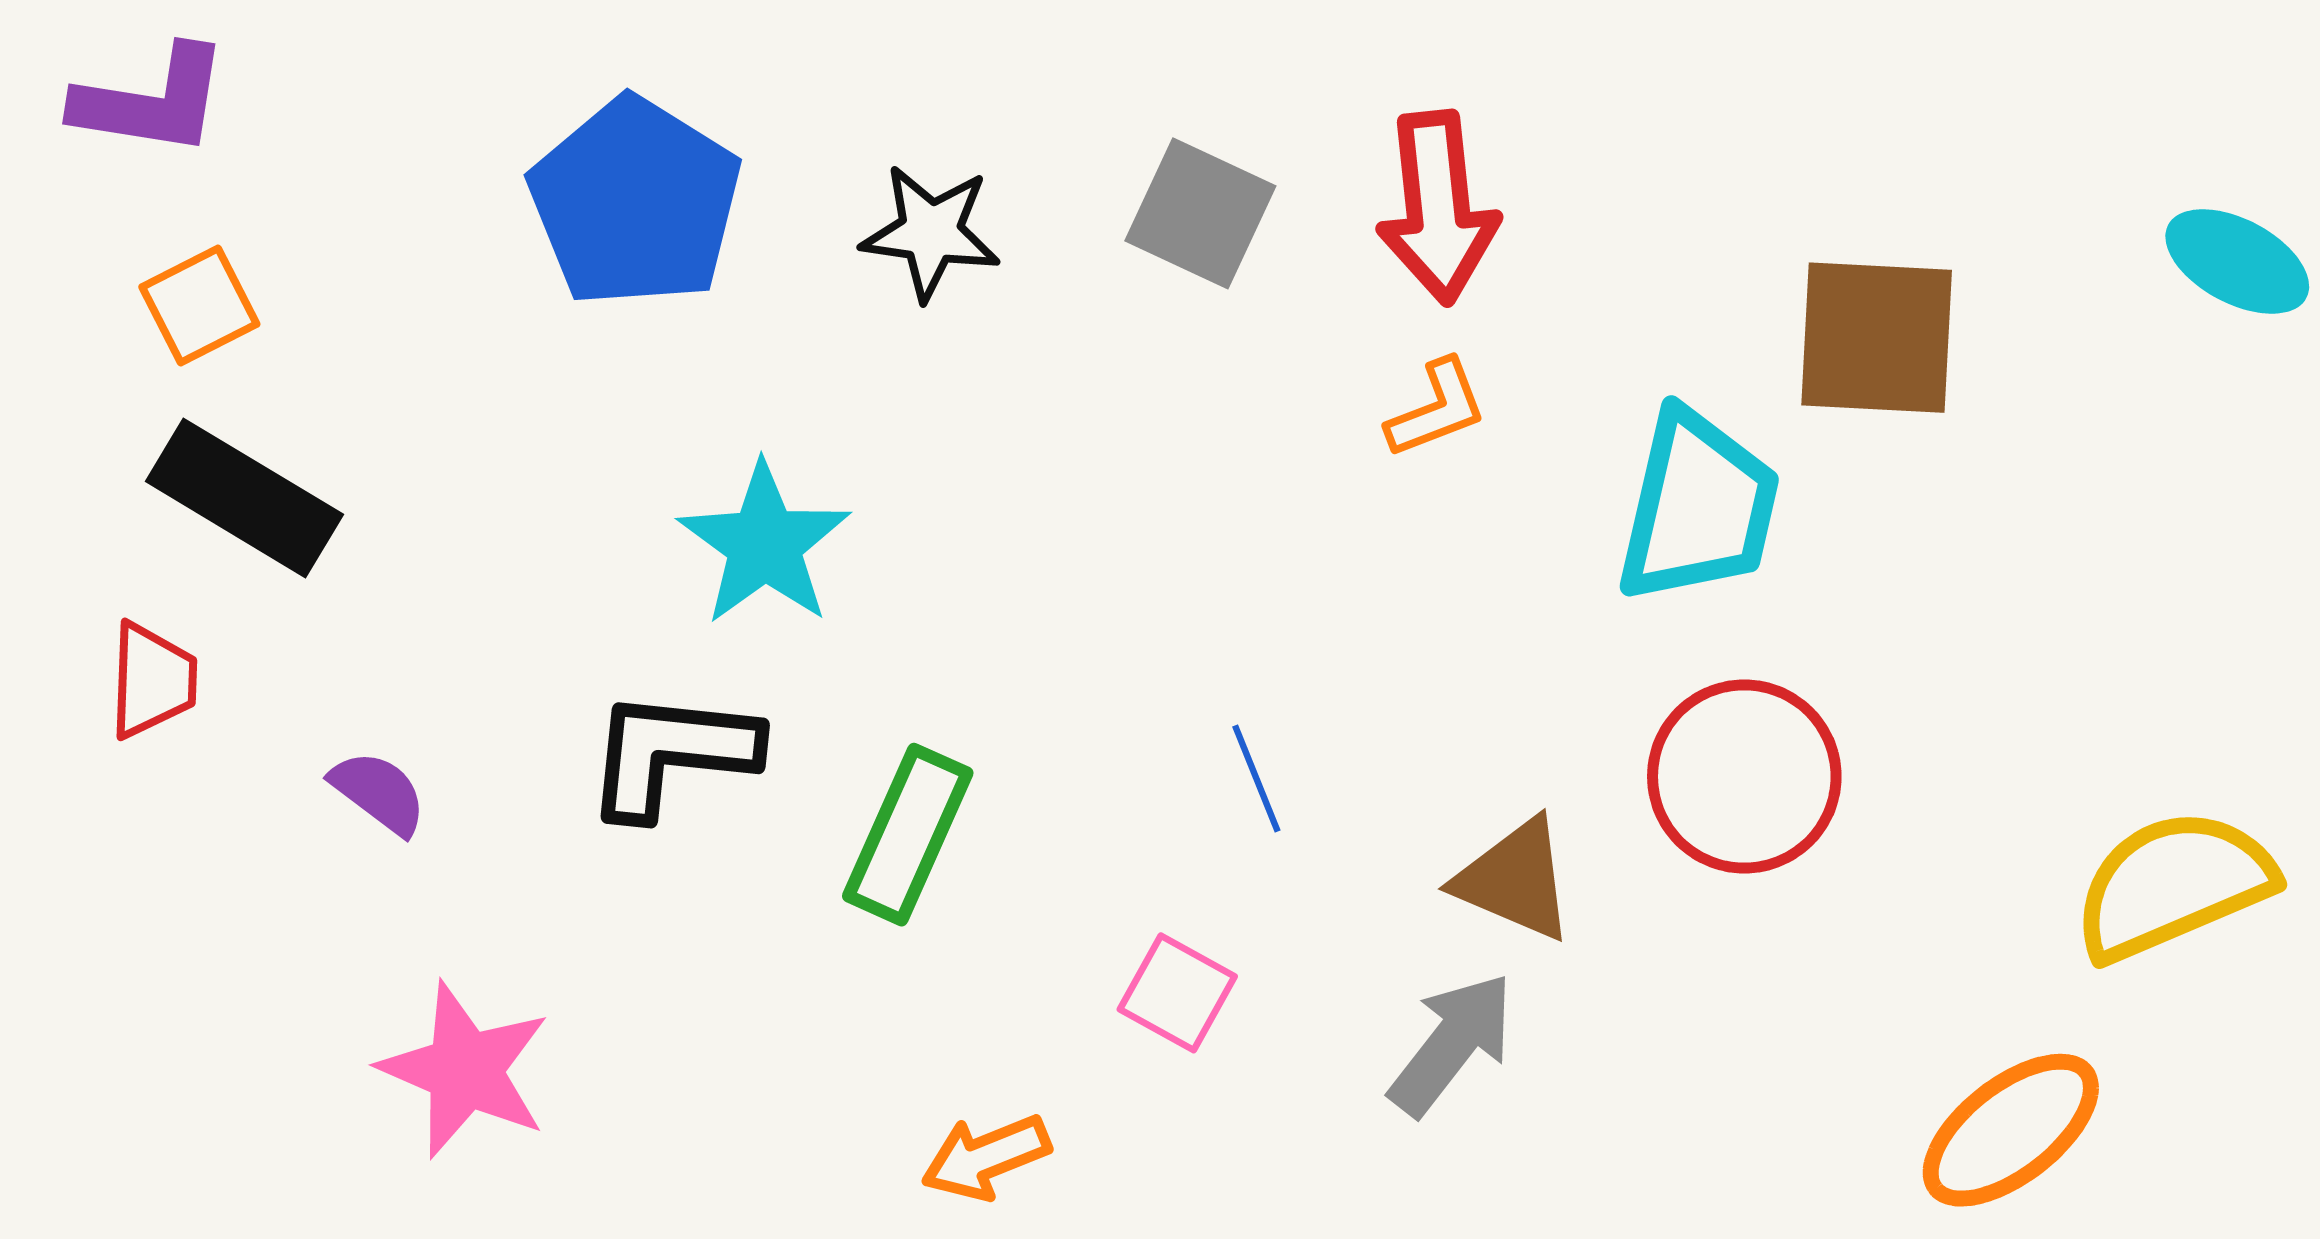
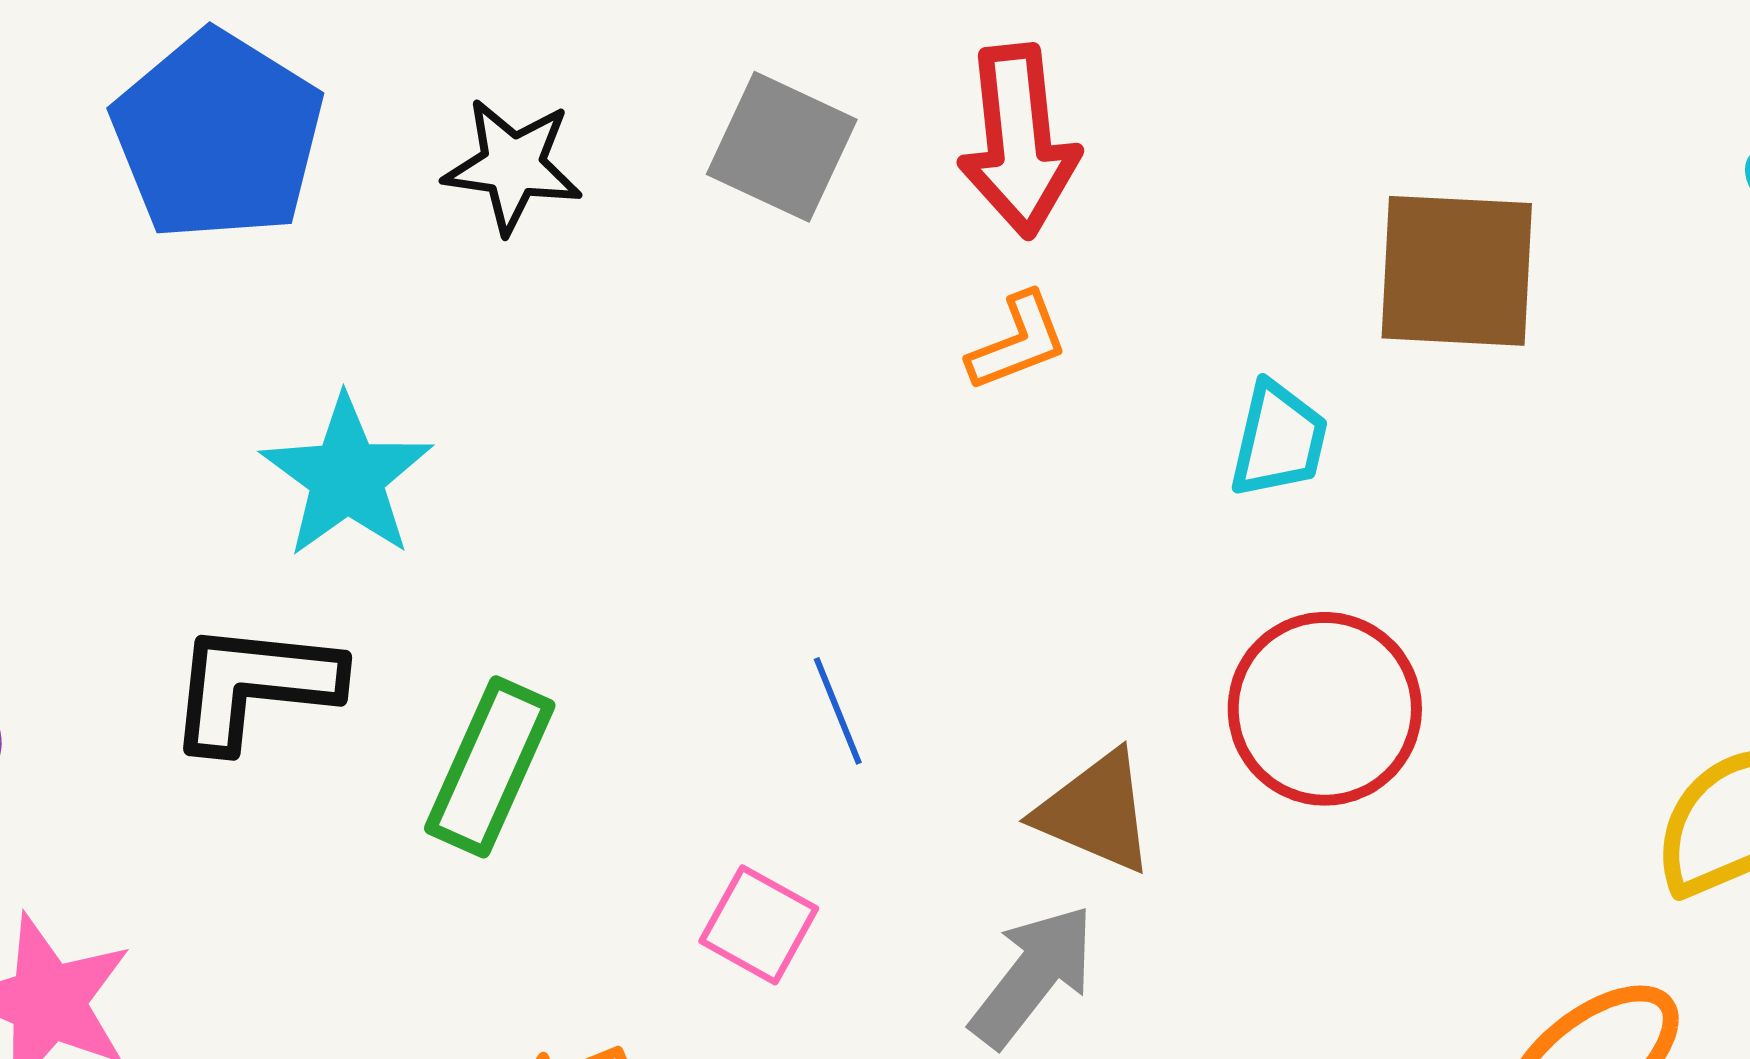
cyan trapezoid: (1698, 507) -> (1279, 440), size x0.6

